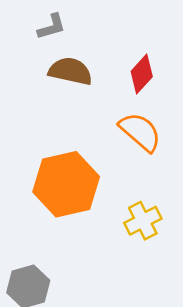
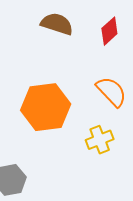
orange semicircle: (140, 132) -> (111, 92), moved

